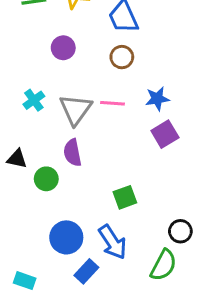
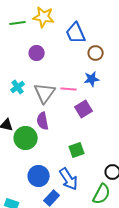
brown circle: (122, 57) -> (96, 53), moved
blue star: (157, 99) -> (92, 79), moved
purple square: (165, 134) -> (84, 109), moved
green circle: (46, 179) -> (26, 138), size x1.5

